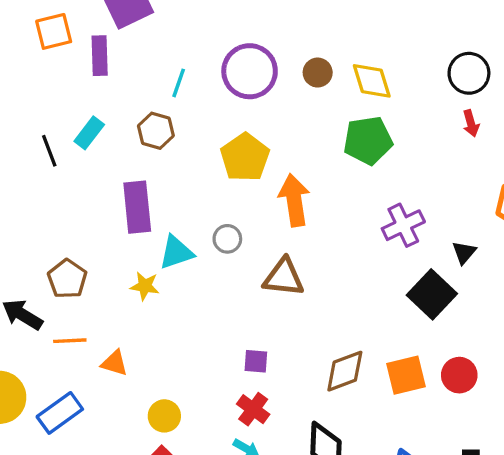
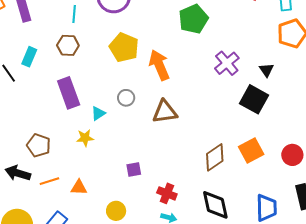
cyan triangle: (176, 252) -> (98, 113), size x0.7
purple square: (256, 361) -> (134, 169), moved
red circle: (459, 375) -> (292, 155), moved

